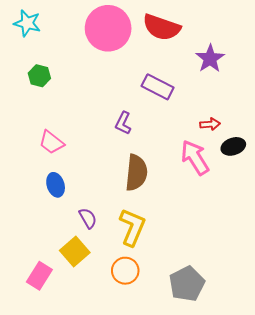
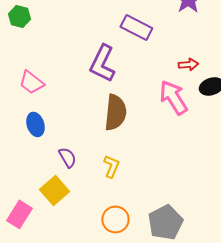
purple L-shape: (123, 123) -> (102, 63), size x1.6
yellow L-shape: (132, 227) -> (111, 166), size x0.6
orange circle: (125, 271) -> (115, 219), moved

